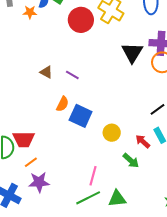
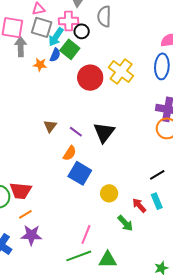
black triangle: (132, 53) -> (104, 132), moved
brown triangle: (46, 72) -> (50, 126), turned 32
orange semicircle: (62, 104) -> (70, 153), moved

